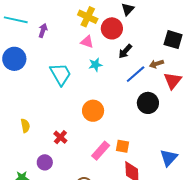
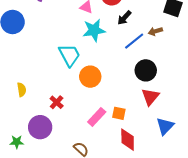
cyan star: (95, 65) -> (94, 30), size x1.6
cyan trapezoid: (61, 74) -> (69, 55), moved
red triangle: (173, 81) -> (150, 97), moved
purple circle: (45, 162) -> (40, 127), size x1.5

